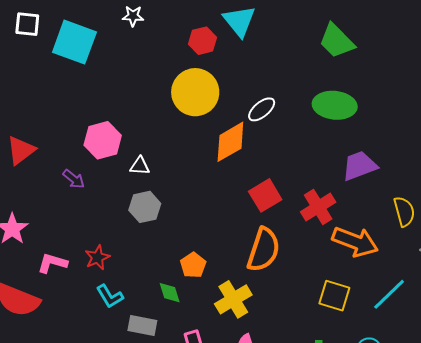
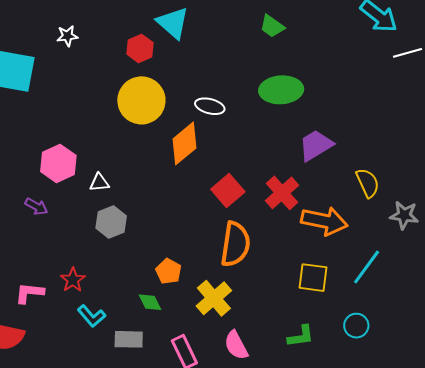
green trapezoid: (337, 41) -> (272, 26), size x0.7
white ellipse: (262, 109) -> (210, 106), turned 64

